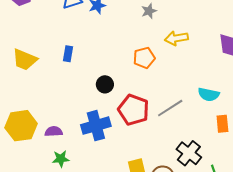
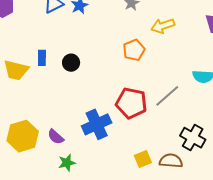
blue rectangle: (68, 54) -> (42, 58), moved
black circle: (105, 84) -> (71, 63), moved
purple semicircle: (54, 131) -> (56, 137), turned -126

